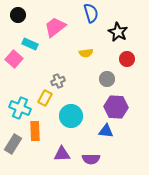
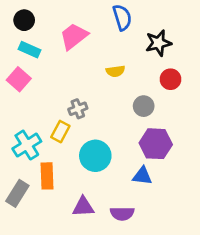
black star: (118, 32) -> (158, 43), turned 30
cyan rectangle: (30, 44) -> (30, 50), moved
cyan cross: (20, 108) -> (27, 145), turned 35

